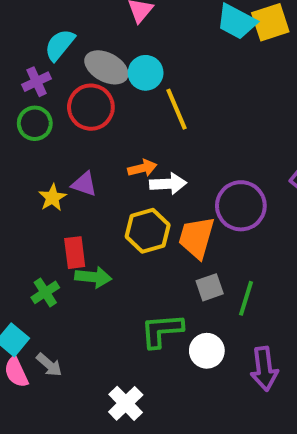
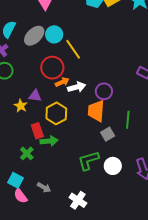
gray ellipse: (106, 67) -> (34, 36), turned -60
red circle: (91, 107) -> (52, 68), moved
purple circle: (241, 206) -> (104, 91), moved, size x0.7
yellow hexagon: (148, 231) -> (56, 113), moved
green line: (246, 298) -> (128, 120), moved
gray arrow: (49, 365) -> (44, 187), moved

